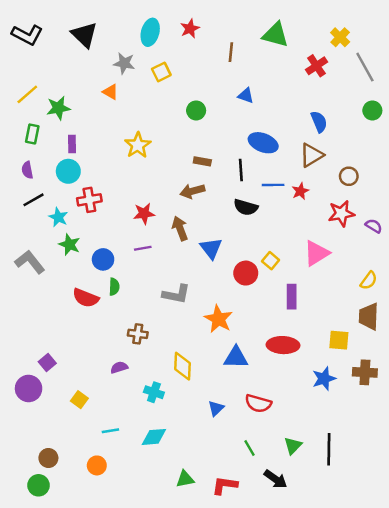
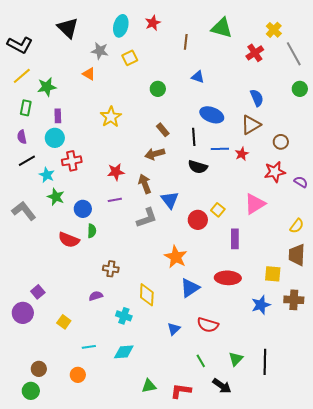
black L-shape: (27, 35) -> (20, 45), moved
brown rectangle: (202, 161) -> (163, 130), turned 40
gray L-shape: (176, 294) -> (147, 218), moved, turned -30
blue triangle: (236, 357) -> (190, 288), turned -35

